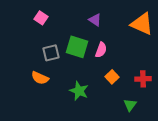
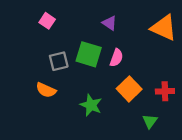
orange square: (112, 77) -> (129, 89), size x1.5

